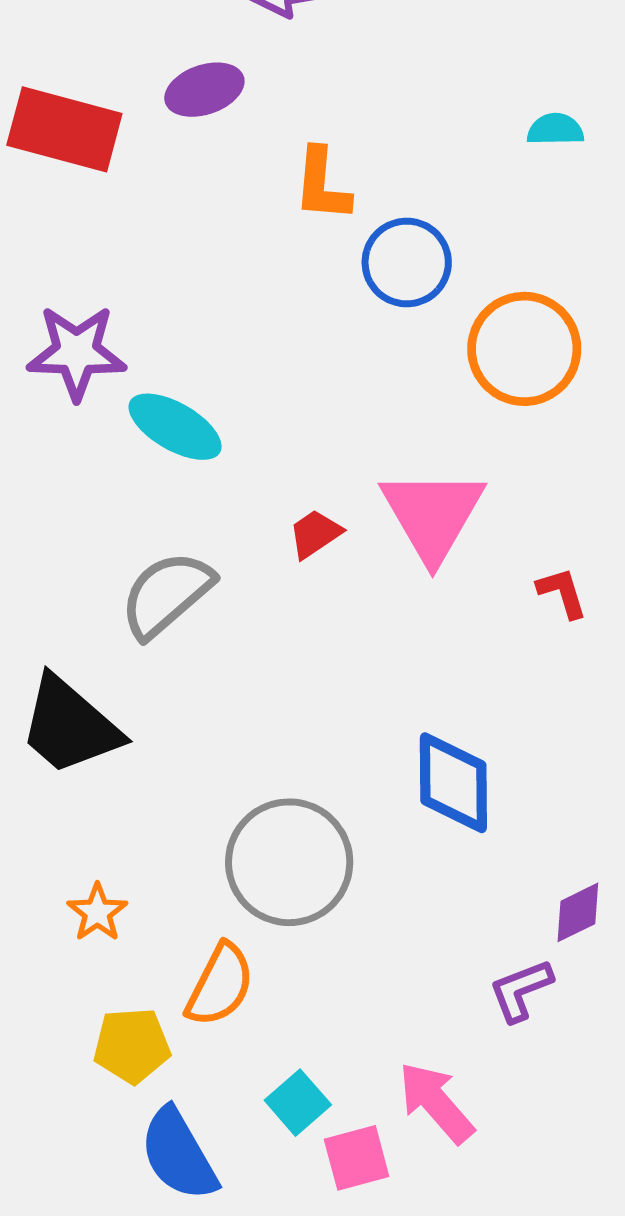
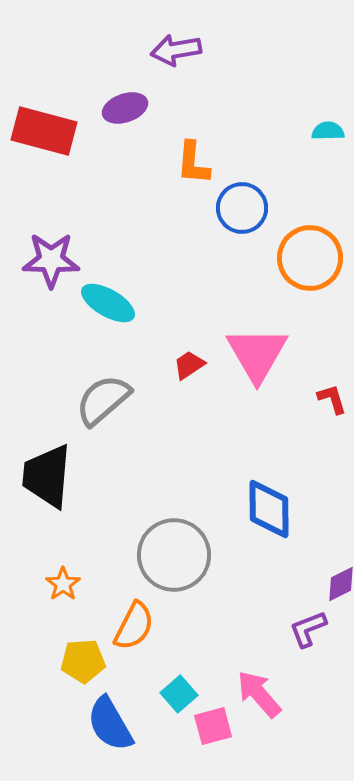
black trapezoid: (70, 726) -> (47, 476), turned 54

